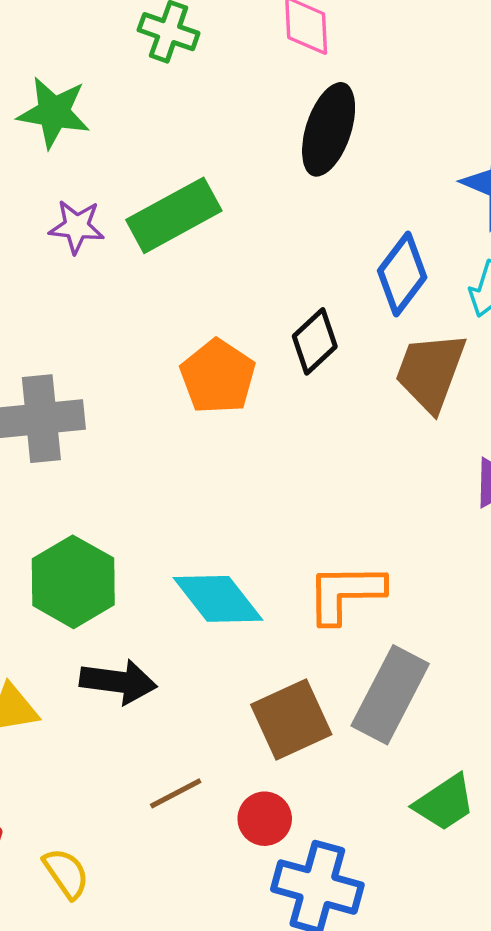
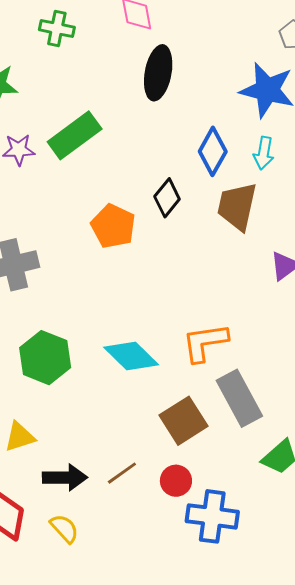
black arrow: (118, 682) -> (65, 477), moved
gray rectangle: (390, 695) -> (239, 398), turned -48

